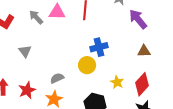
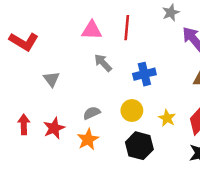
gray arrow: (36, 17) -> (103, 63), moved
yellow circle: (87, 65) -> (132, 111), moved

